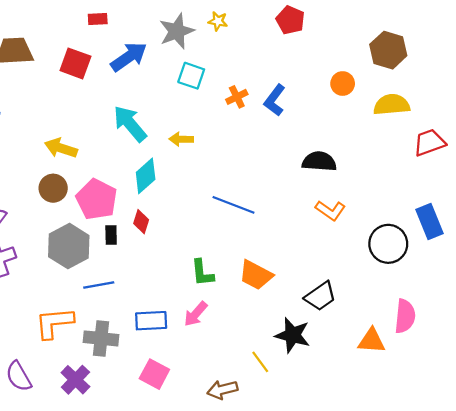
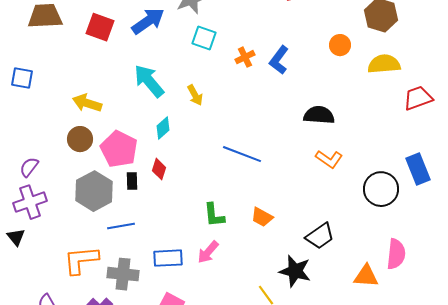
yellow arrow: (181, 139) -> (195, 95), turned -120
cyan diamond: (146, 176) -> (163, 128), size x0.7
orange trapezoid: (256, 275) -> (262, 217), size x0.7

